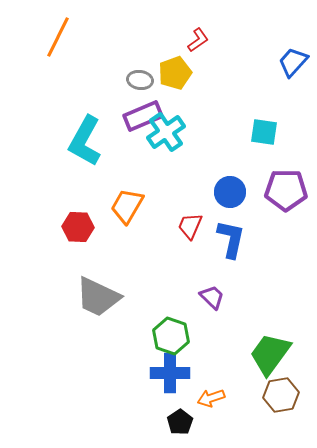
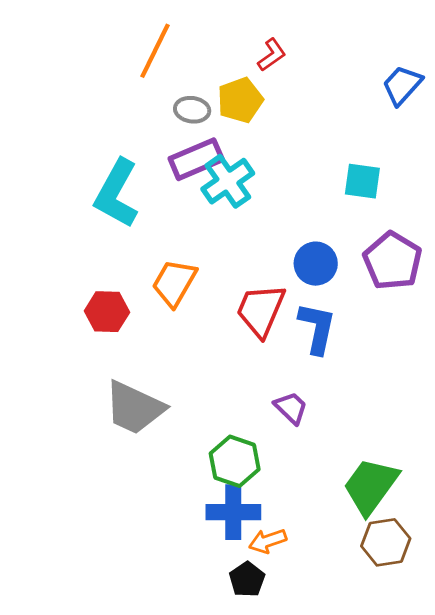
orange line: (58, 37) -> (155, 51), moved
purple pentagon: (286, 190) -> (393, 261), turned 30
red trapezoid: (190, 226) -> (261, 310), size x1.5
orange arrow: (211, 398) -> (268, 541), moved

